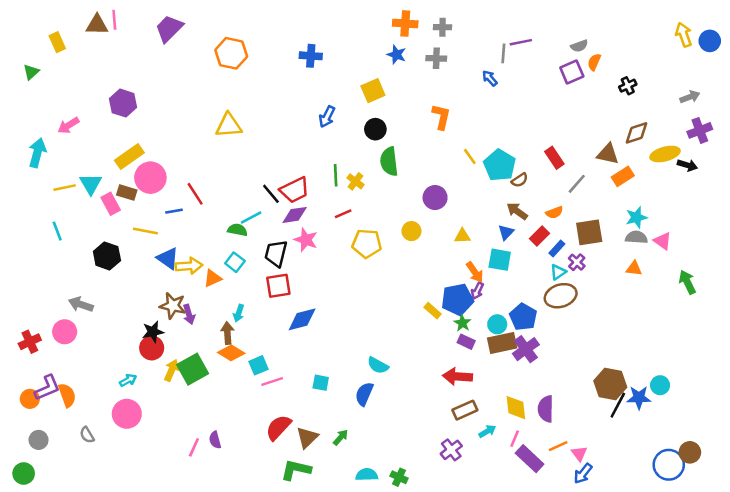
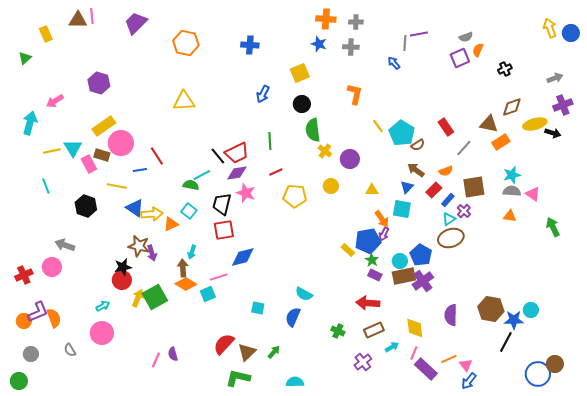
yellow cross: (356, 181) -> (325, 151), moved
pink line: (272, 381) -> (219, 277), moved
black line: (618, 405) -> (506, 342), moved
purple semicircle: (546, 409) -> (451, 315), moved
green cross: (399, 477) -> (338, 331), moved

